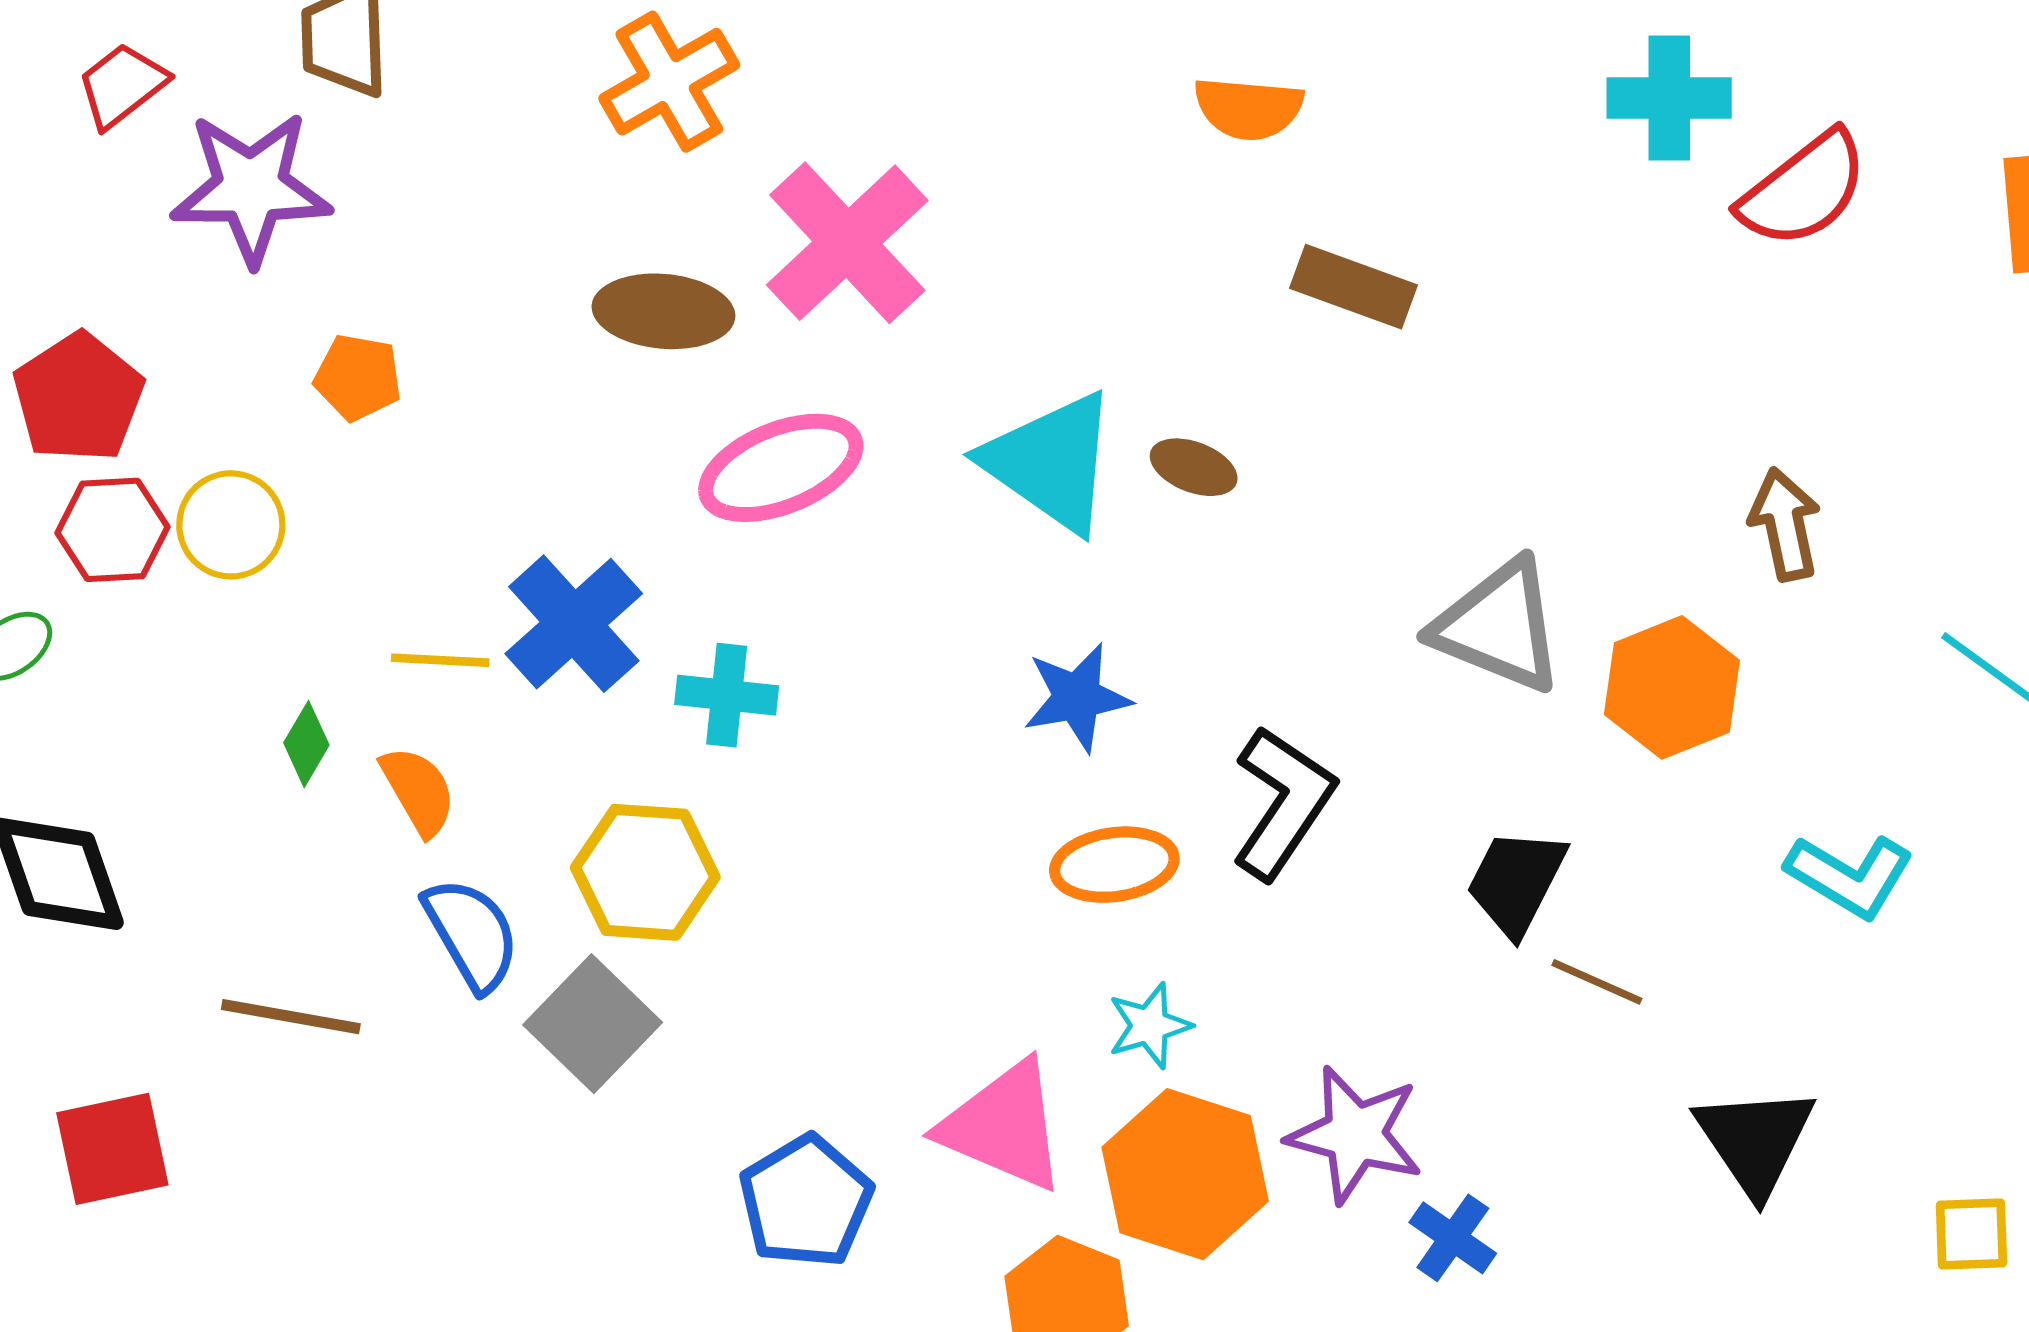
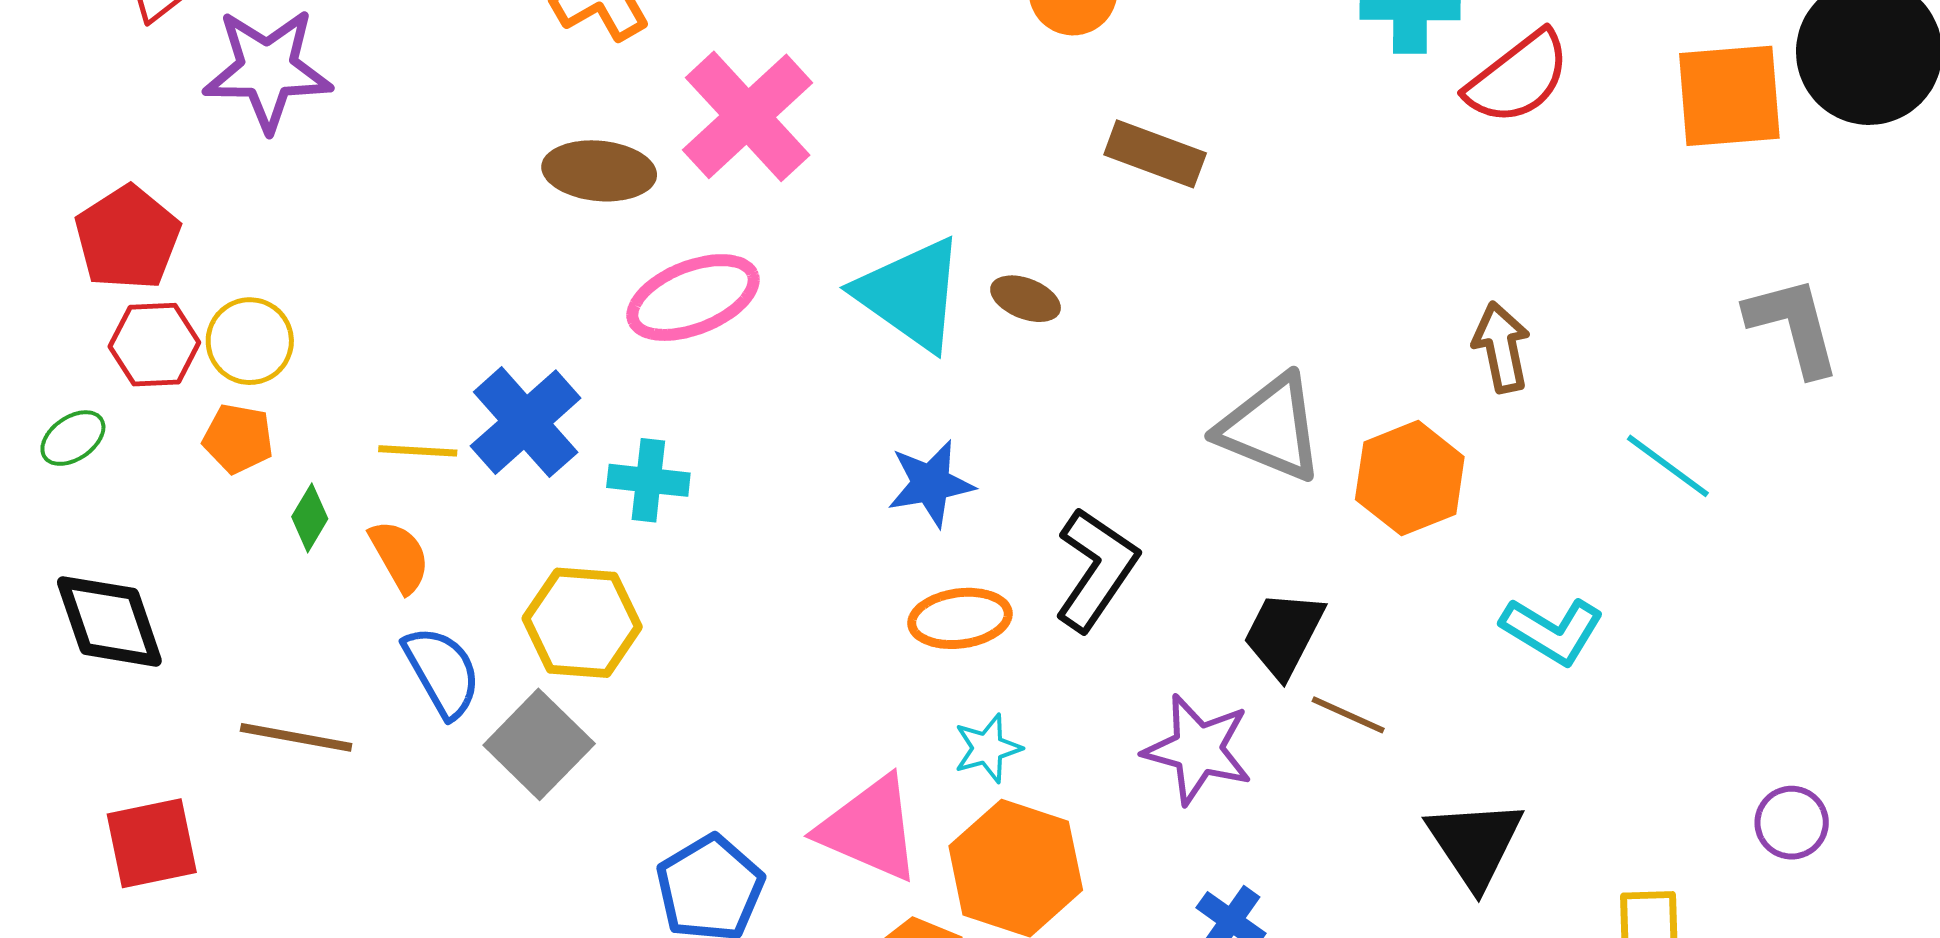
orange pentagon: (358, 377) -> (238, 439), moved
purple star: (1355, 1135) -> (1198, 749), moved

